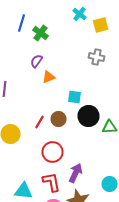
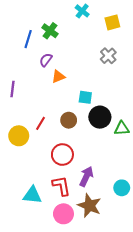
cyan cross: (80, 14) -> (82, 11), moved
blue line: (22, 23) -> (28, 39), moved
gray cross: (96, 57) -> (108, 56), turned 35
red line: (40, 122) -> (41, 123), moved

